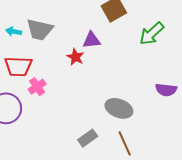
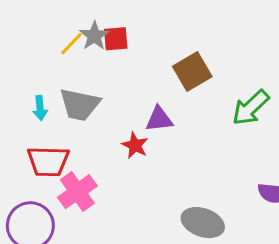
cyan arrow: (14, 31) -> (40, 108), turned -105
pink cross: (37, 87) -> (77, 192), size x1.4

